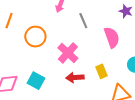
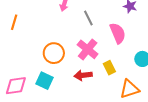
orange circle: (35, 37) -> (54, 53), moved
pink cross: (68, 53) -> (88, 49), moved

